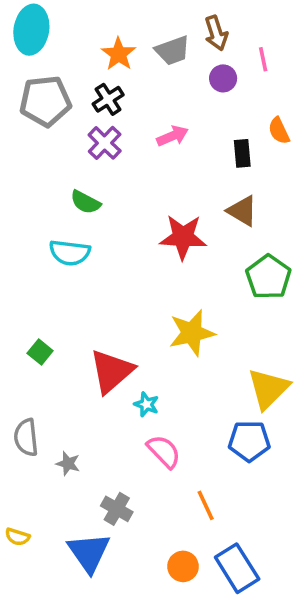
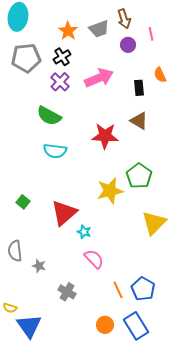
pink arrow: (173, 136) -> (99, 78), size x1.6
green semicircle: (85, 202) -> (49, 116), size x1.4
cyan semicircle: (70, 253) -> (55, 151), moved
green pentagon: (268, 277) -> (139, 176), moved
blue pentagon: (249, 441) -> (143, 289), moved, turned 30
blue triangle: (89, 552) -> (29, 326), moved

